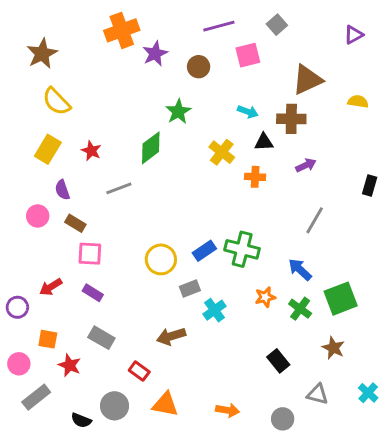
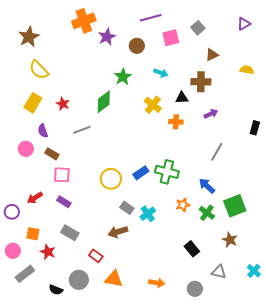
gray square: (277, 25) -> (198, 28), moved
brown triangle: (307, 80) -> (212, 55), size x0.6
cyan arrow: (248, 112) -> (161, 73), moved
gray rectangle: (190, 288) -> (127, 208), moved, turned 56

